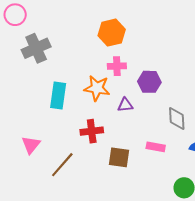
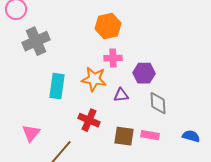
gray diamond: (177, 119) -> (158, 103), moved
red cross: (92, 131) -> (89, 120), turned 30
brown square: (119, 157) -> (124, 136), moved

